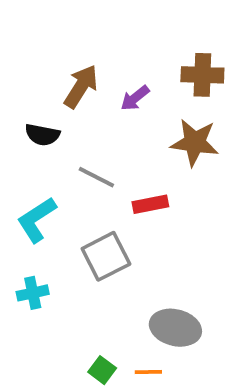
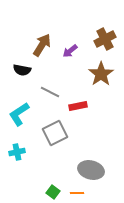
brown cross: (202, 75) -> (105, 39), turned -30
brown star: (195, 142) -> (101, 74), turned 30

